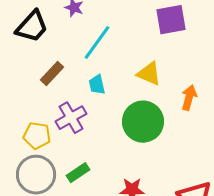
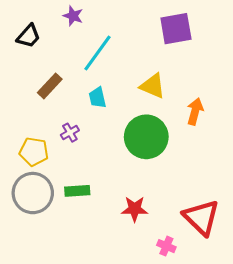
black trapezoid: (32, 27) -> (29, 36), size x0.7
purple cross: (71, 118) -> (70, 133), size x0.6
green rectangle: (78, 173) -> (77, 191), turned 30

